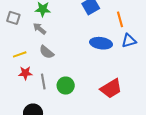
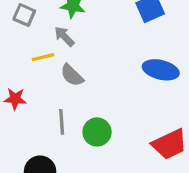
yellow line: (20, 54) -> (43, 57), moved
red star: (25, 73) -> (15, 99), moved

